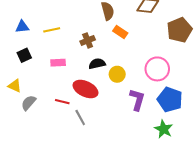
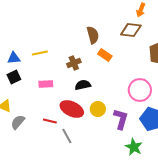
blue triangle: (22, 27) -> (14, 58), moved
yellow circle: (117, 74) -> (98, 109), moved
green star: (164, 129) -> (134, 147), moved

